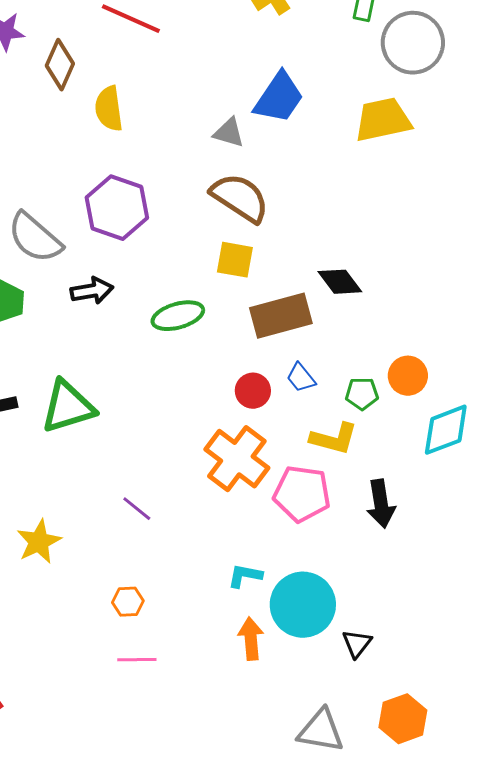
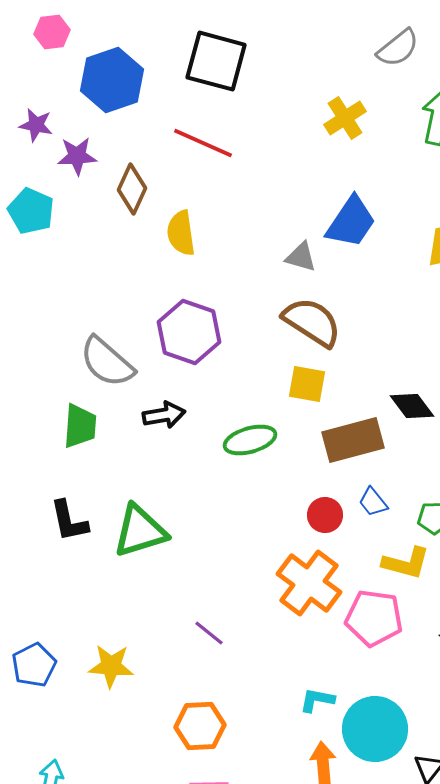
yellow star: (39, 542) -> (111, 666), turned 30
orange hexagon: (128, 602) -> (200, 726), size x1.6

